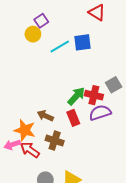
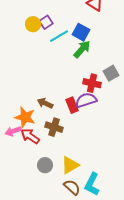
purple square: (41, 21) -> (46, 22), moved
blue square: (83, 42) -> (81, 32), turned 36
green arrow: (76, 96) -> (82, 49), moved
purple semicircle: (100, 113) -> (86, 100), moved

